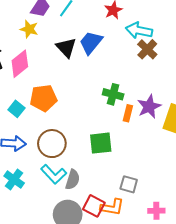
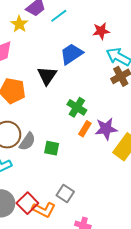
black triangle: (66, 48) -> (47, 76), moved
green square: (101, 143) -> (52, 148), size x0.7
gray semicircle: (73, 180) -> (27, 142), moved

